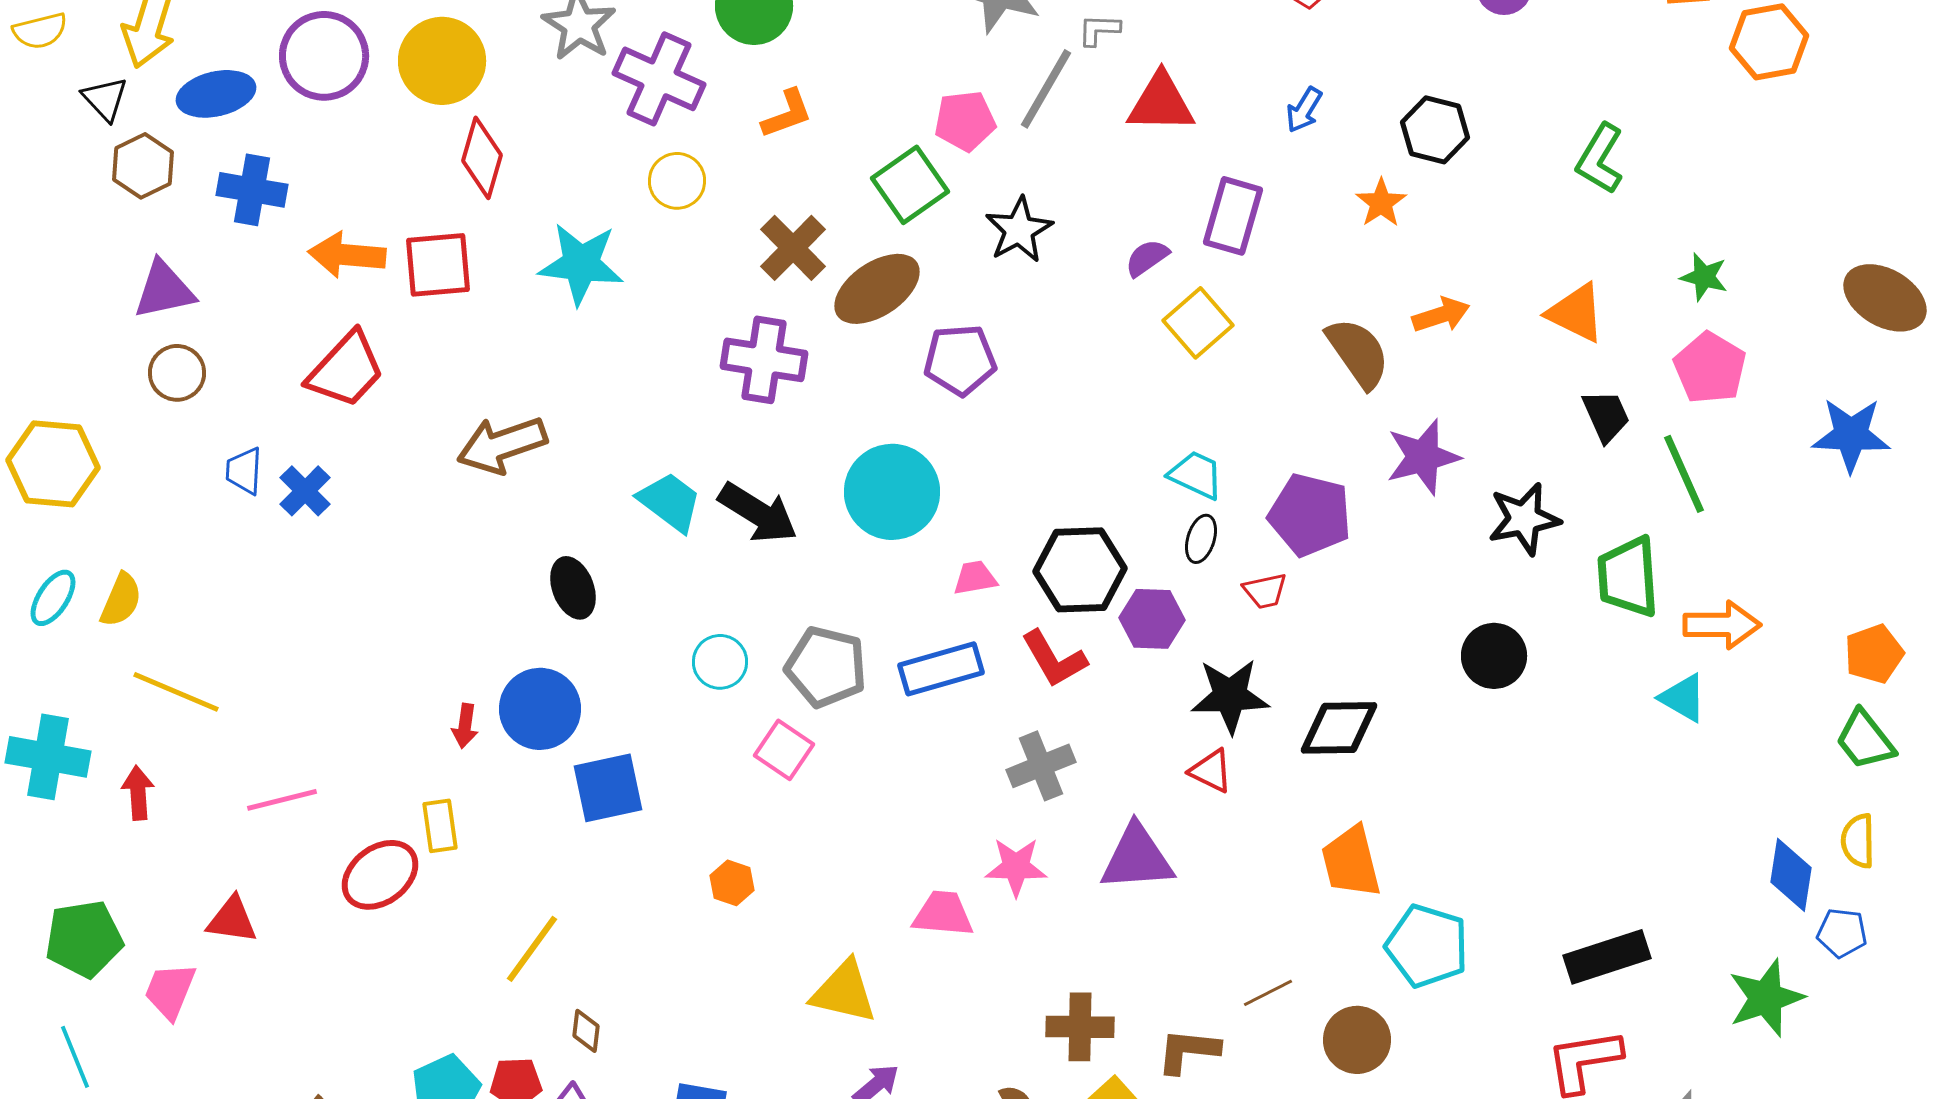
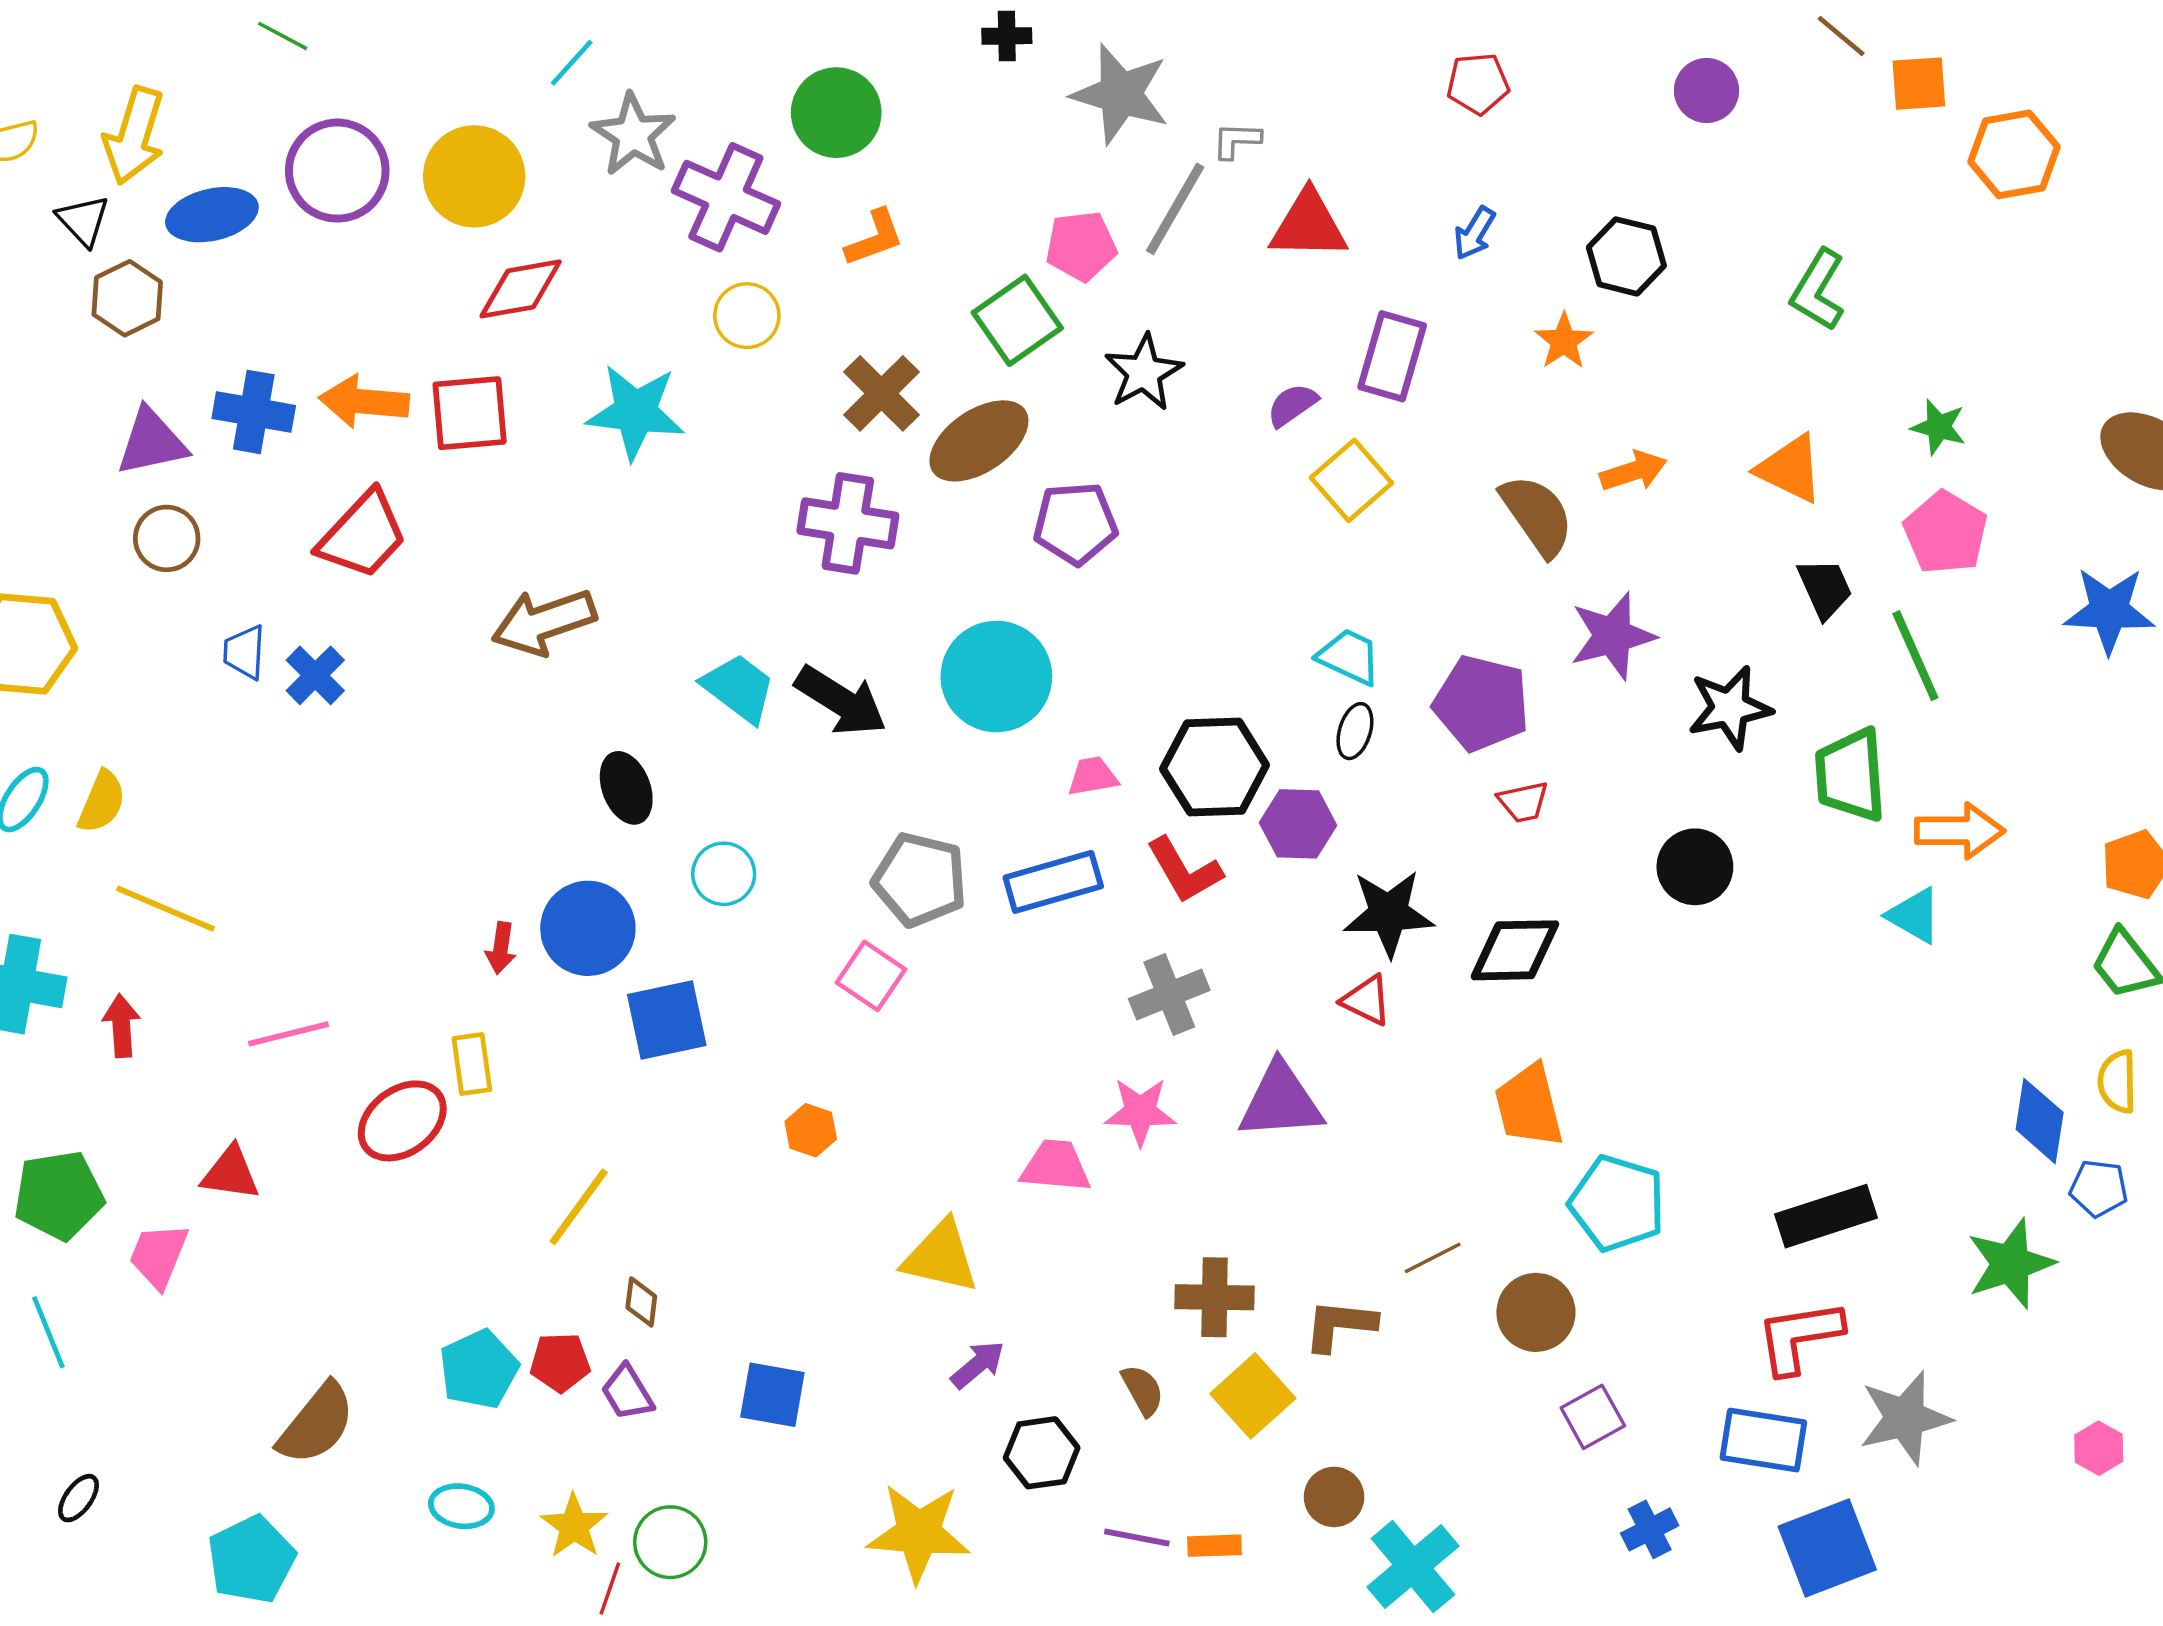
red diamond: (482, 158) -> (521, 289), turned 64
blue cross: (252, 190) -> (254, 412), moved
red trapezoid: (1265, 591) -> (1523, 802), moved
cyan circle: (720, 662) -> (724, 874), moved

